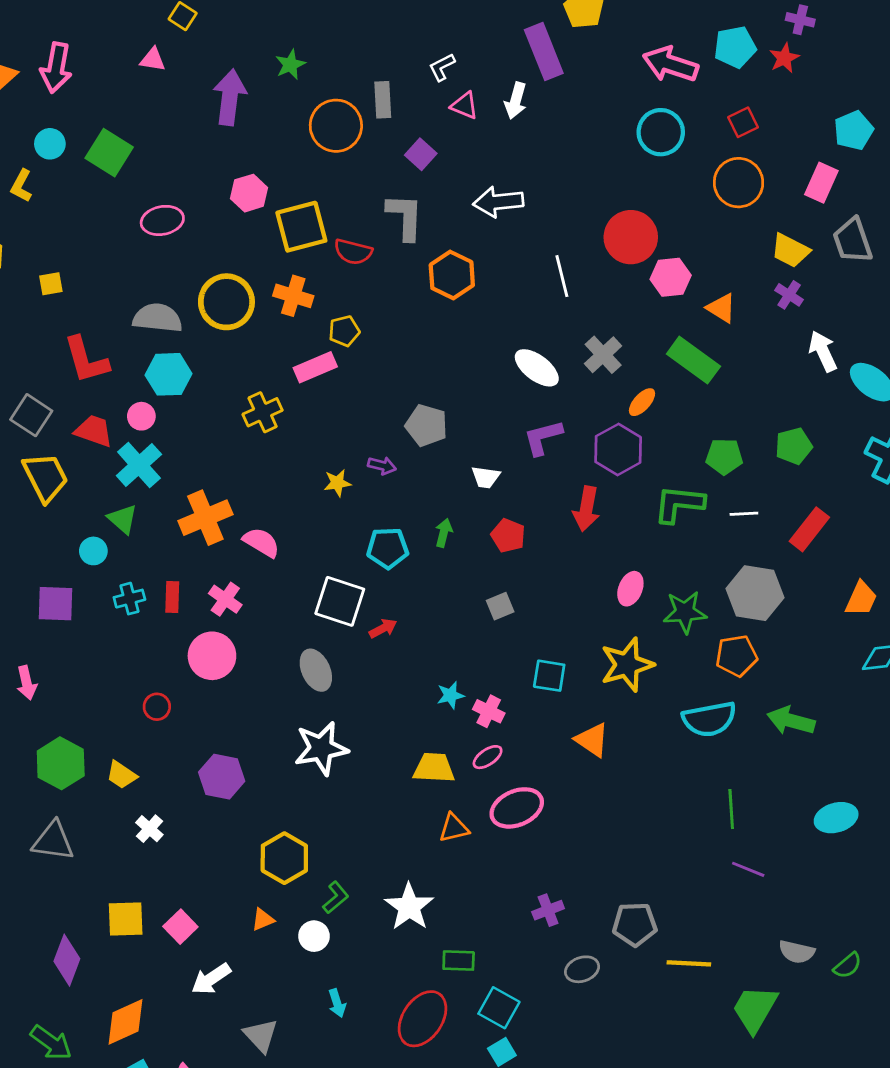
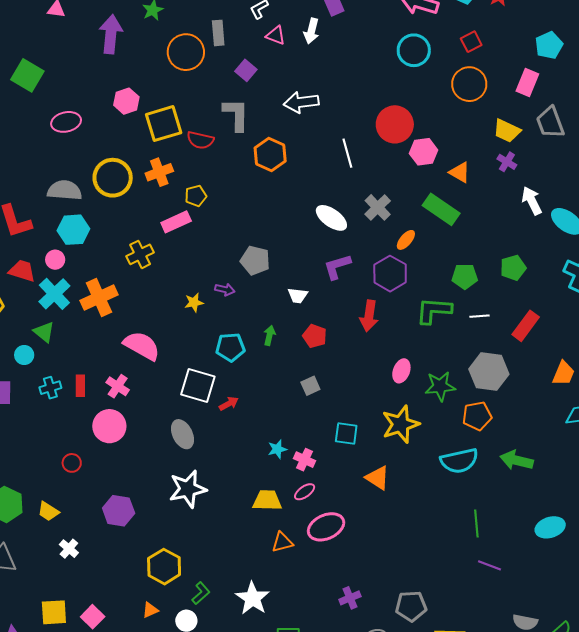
orange cross: (293, 296) -> (159, 172), turned -36
orange cross: (205, 518) -> (99, 298), moved
pink semicircle: (261, 542) -> (142, 346), size x1.4

